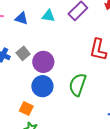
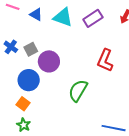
cyan triangle: (48, 16) -> (63, 17), size x1.5
blue circle: (42, 86) -> (29, 80), moved

